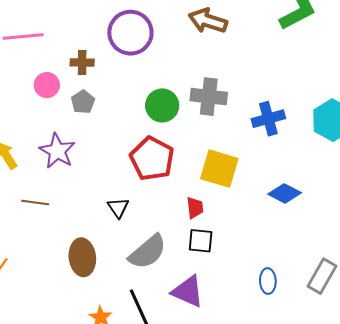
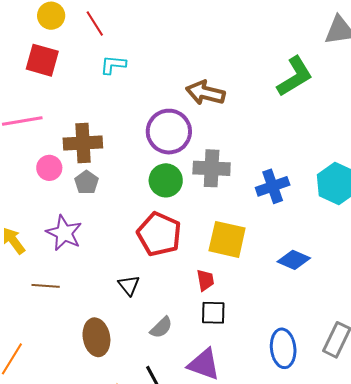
purple circle: (130, 33) -> (169, 132), moved
brown cross: (82, 63) -> (83, 143), size x1.6
gray semicircle: (148, 252) -> (161, 327), size x0.6
blue ellipse: (268, 281) -> (283, 348), size x1.5

